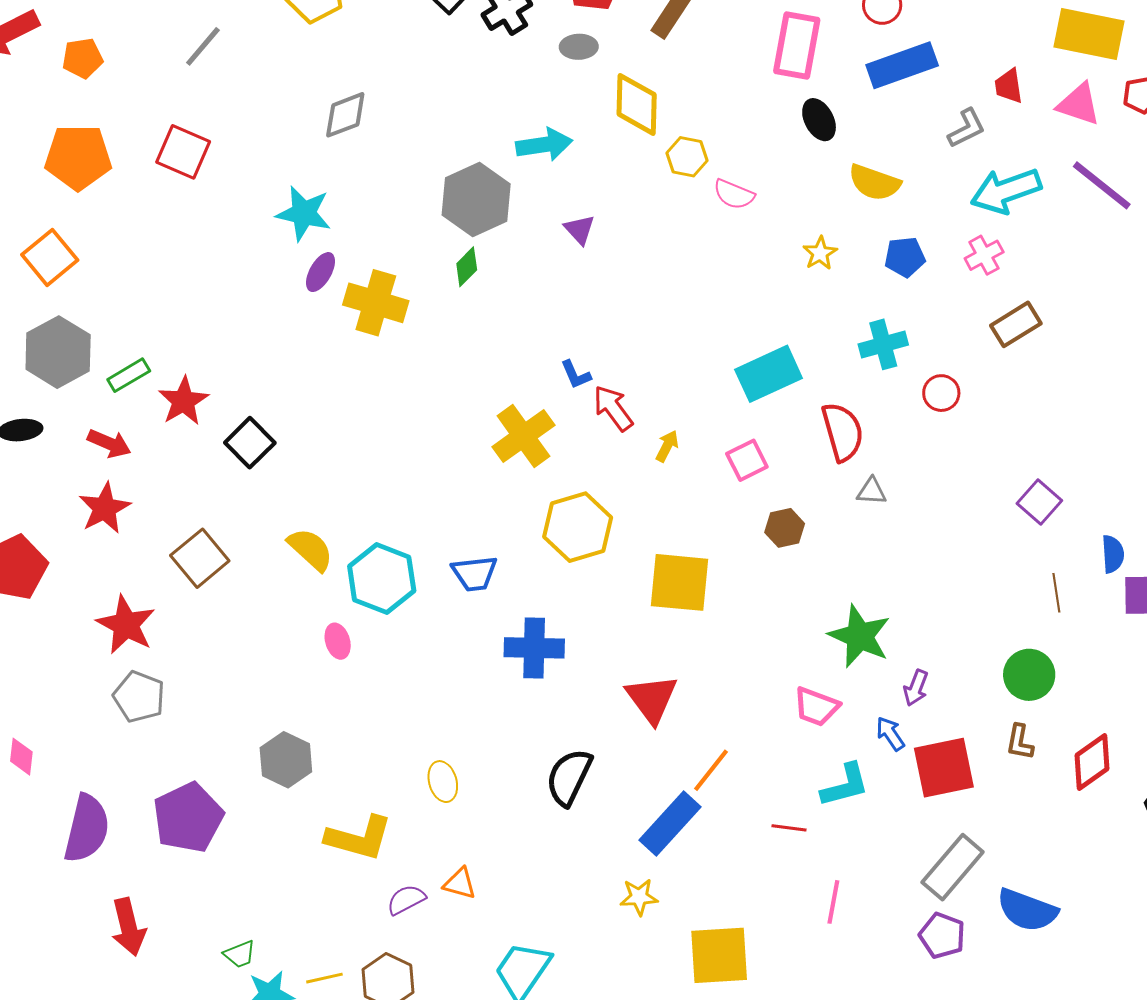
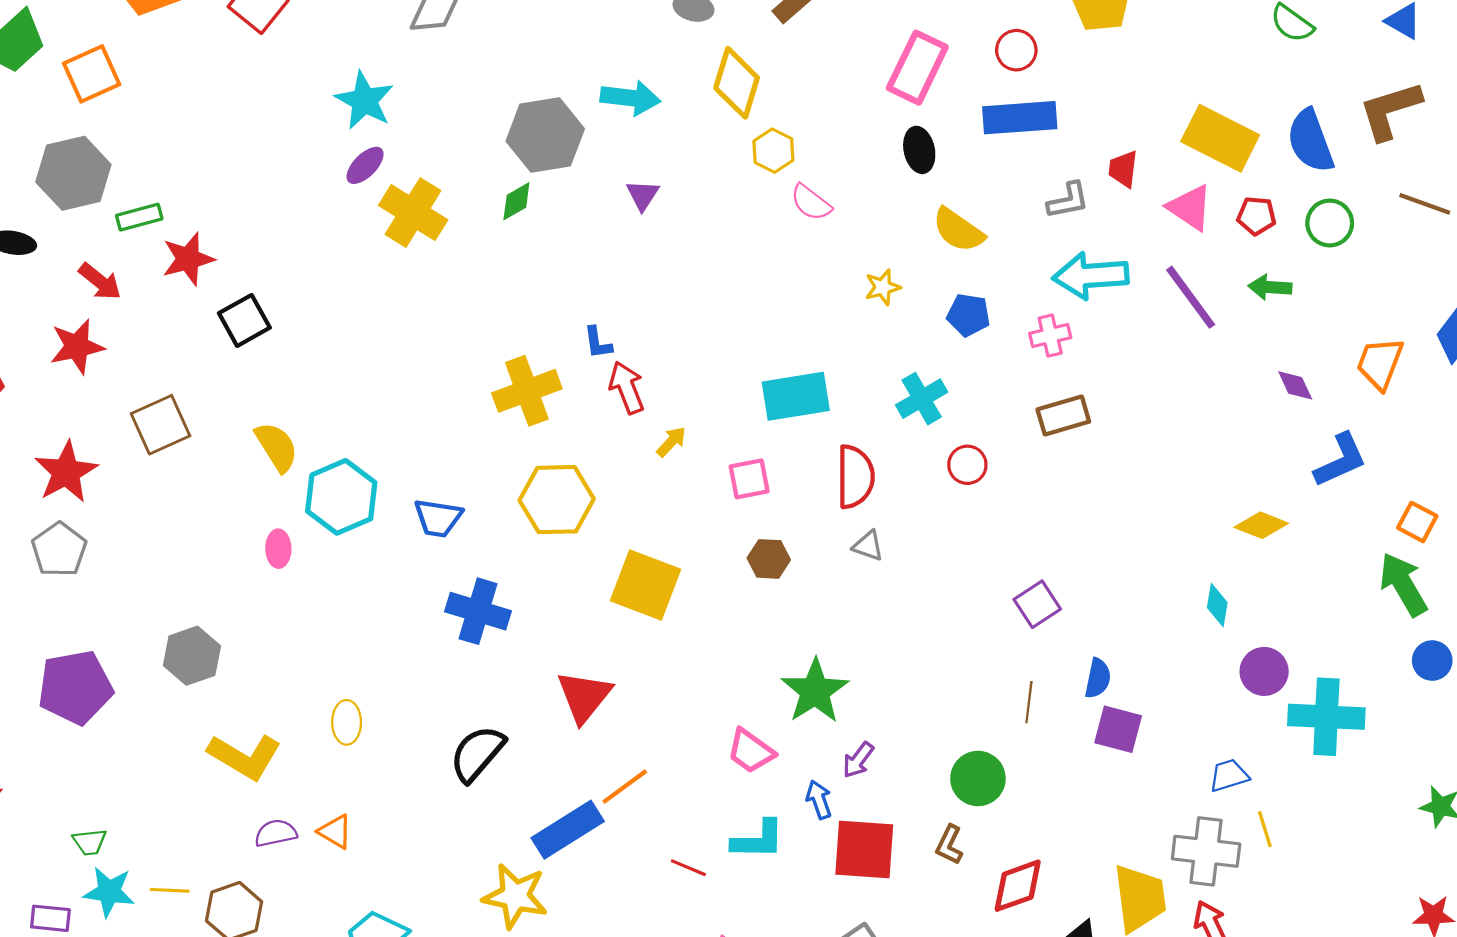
cyan cross: (883, 344) -> (922, 399), turned -30
yellow star: (639, 897) -> (515, 896), size x1.6

